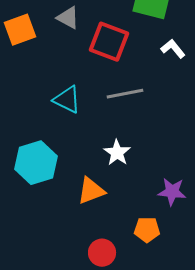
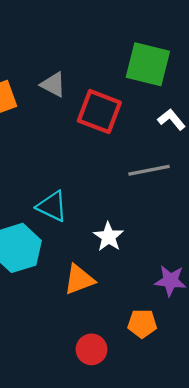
gray line: (125, 94) -> (149, 170), moved
cyan triangle: (67, 100) -> (52, 206), moved

